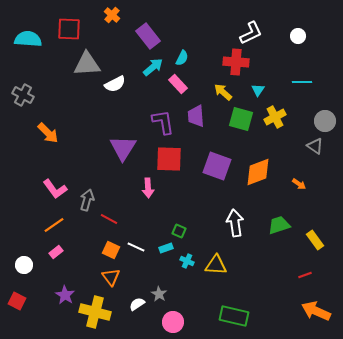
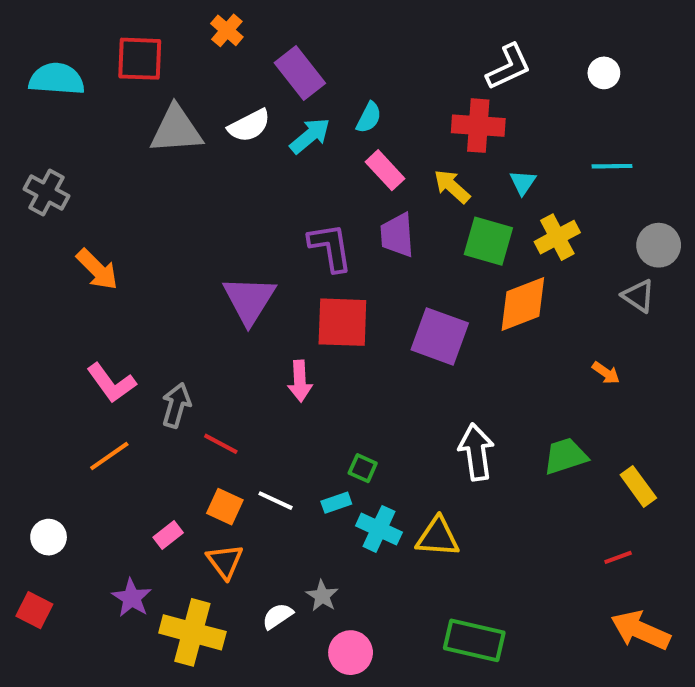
white semicircle: (115, 84) -> (249, 126), moved
pink rectangle: (178, 84) -> (385, 170), moved
orange diamond: (258, 172) -> (523, 304), moved
pink rectangle: (56, 252) -> (168, 535), moved
cyan cross: (187, 261) -> (379, 529), size x1.5

